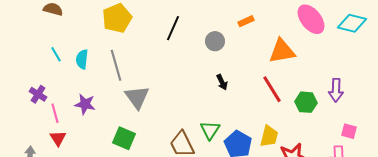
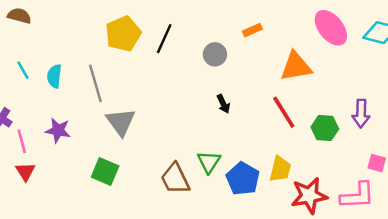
yellow pentagon: (117, 18) -> (123, 34), moved

